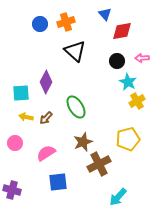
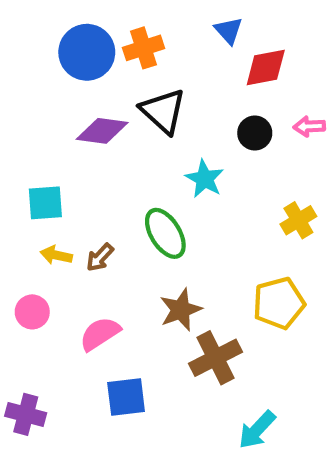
blue circle: (40, 24) -> (87, 52), size x1.6
purple diamond: (46, 82) -> (102, 131), moved, turned 70
cyan star: (128, 82) -> (205, 179), moved

